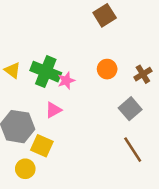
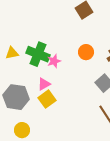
yellow triangle: (12, 70) -> (12, 53), turned -48
yellow square: (42, 146) -> (47, 99), moved, turned 30

